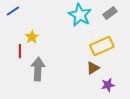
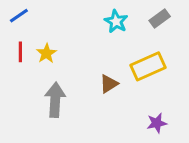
cyan star: (80, 15) -> (116, 21), size x0.7
red line: (20, 51) -> (20, 52), moved
brown triangle: (93, 68) -> (109, 84), moved

